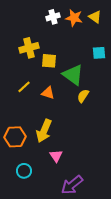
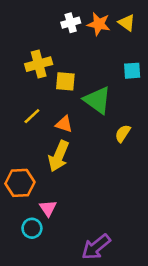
yellow semicircle: (83, 96) -> (123, 133), moved
yellow arrow: (44, 131) -> (59, 156), moved
pink triangle: (56, 156) -> (48, 208), moved

